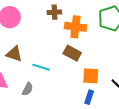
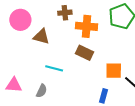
brown triangle: (14, 54) -> (41, 37), moved
orange square: (91, 76) -> (114, 71), moved

